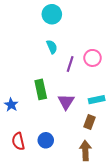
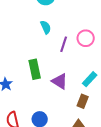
cyan rectangle: (97, 100) -> (90, 79), turned -35
purple triangle: (66, 102) -> (60, 81), turned -30

